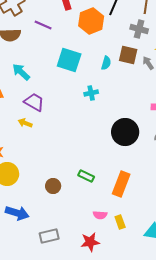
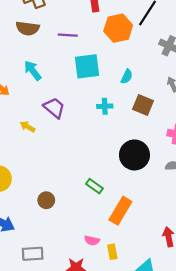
purple line: (43, 25) -> (68, 35), moved, turned -30
brown square: (128, 55) -> (143, 105), moved
cyan square: (69, 60) -> (87, 66), turned -35
purple trapezoid: (34, 102) -> (54, 108), moved
green rectangle: (86, 176) -> (94, 186), moved

